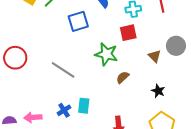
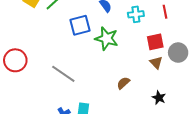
red square: (128, 33) -> (155, 42), moved
green star: (106, 54) -> (107, 39), moved

